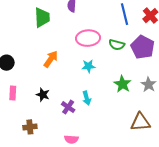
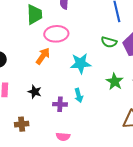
pink ellipse: (88, 38) -> (56, 34), moved
cyan star: (88, 66) -> (81, 63), size x1.5
purple cross: (68, 107) -> (60, 104), turned -32

